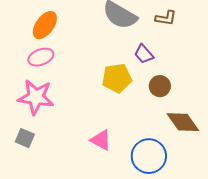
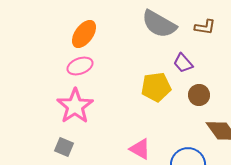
pink star: (36, 97) -> (75, 106), turned 30

